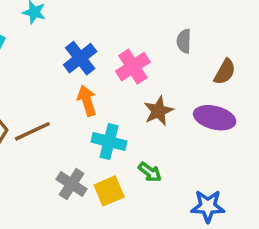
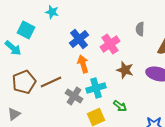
brown star: (158, 111) -> (125, 70), turned -30
cyan cross: (109, 142) -> (96, 88), turned -30
gray cross: (72, 184) -> (74, 96), moved

